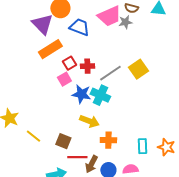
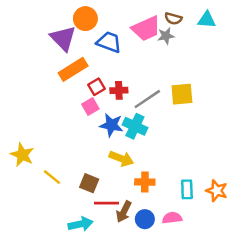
yellow square: (138, 69) -> (182, 94), turned 30

